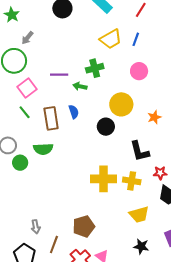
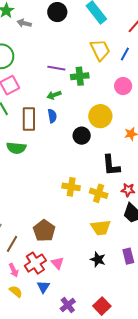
gray arrow: (27, 38) -> (24, 23), moved, turned 56
yellow trapezoid: (111, 39) -> (100, 50), turned -95
purple line: (59, 75) -> (56, 68), moved
green arrow: (80, 86) -> (54, 95), moved, turned -40
yellow cross: (103, 179) -> (71, 187), size x0.7
brown pentagon: (84, 226) -> (44, 231), turned -30

